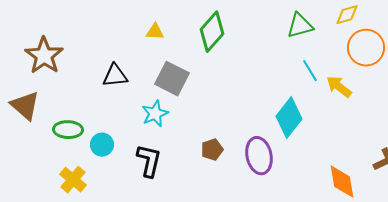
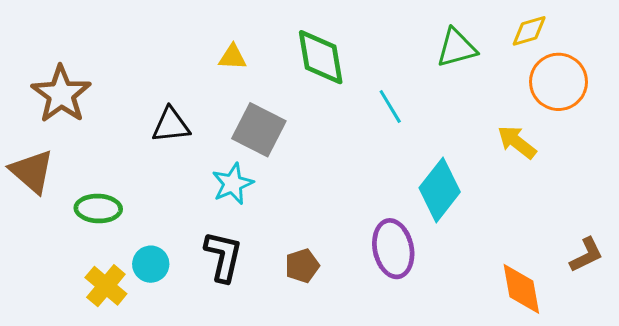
green diamond: (212, 32) -> (321, 57), turned -51
cyan line: (310, 71) -> (390, 107), moved
cyan circle: (102, 145) -> (151, 264), moved
brown pentagon: (212, 150) -> (302, 266), moved

